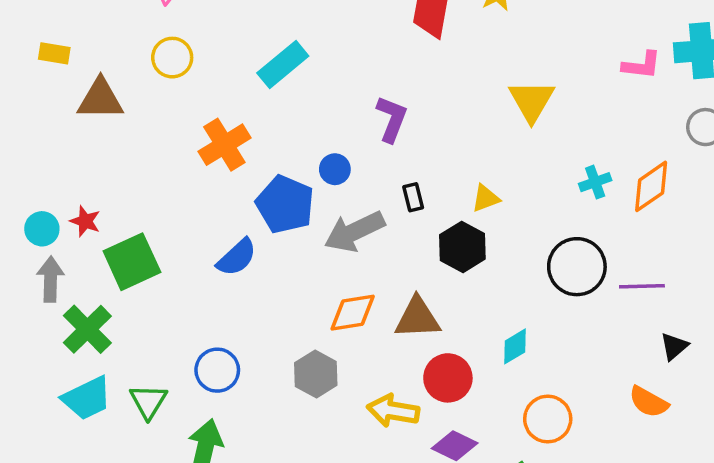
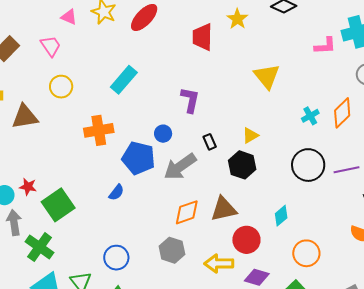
orange cross: (224, 145) -> (99, 130), turned 32
blue semicircle: (237, 257) -> (116, 192), size x0.7

